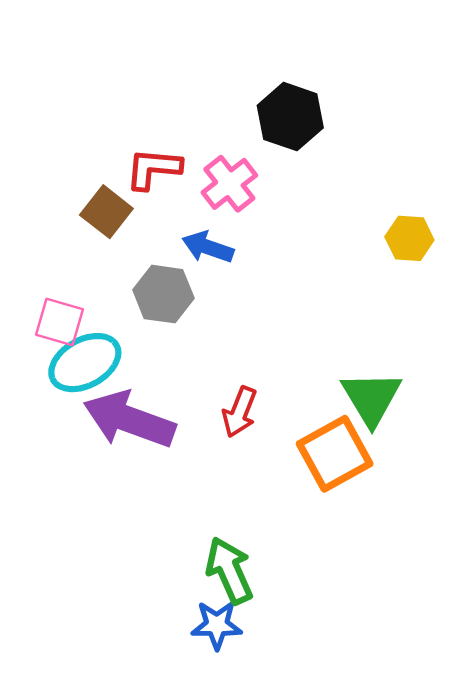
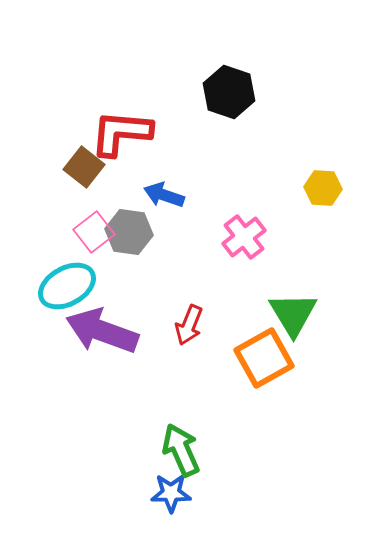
red L-shape: (153, 169) -> (121, 133), size x1.4
pink cross: (229, 184) -> (244, 237), moved
pink square: (59, 322) -> (94, 232), moved, turned 36

